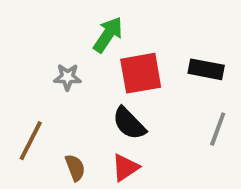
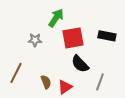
black semicircle: (129, 123) -> (80, 64), moved
gray line: (218, 129) -> (100, 82), moved
brown semicircle: (75, 168) -> (46, 82), moved

